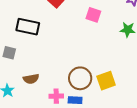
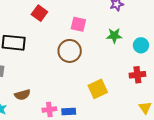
brown circle: (80, 78) -> (70, 51), moved

